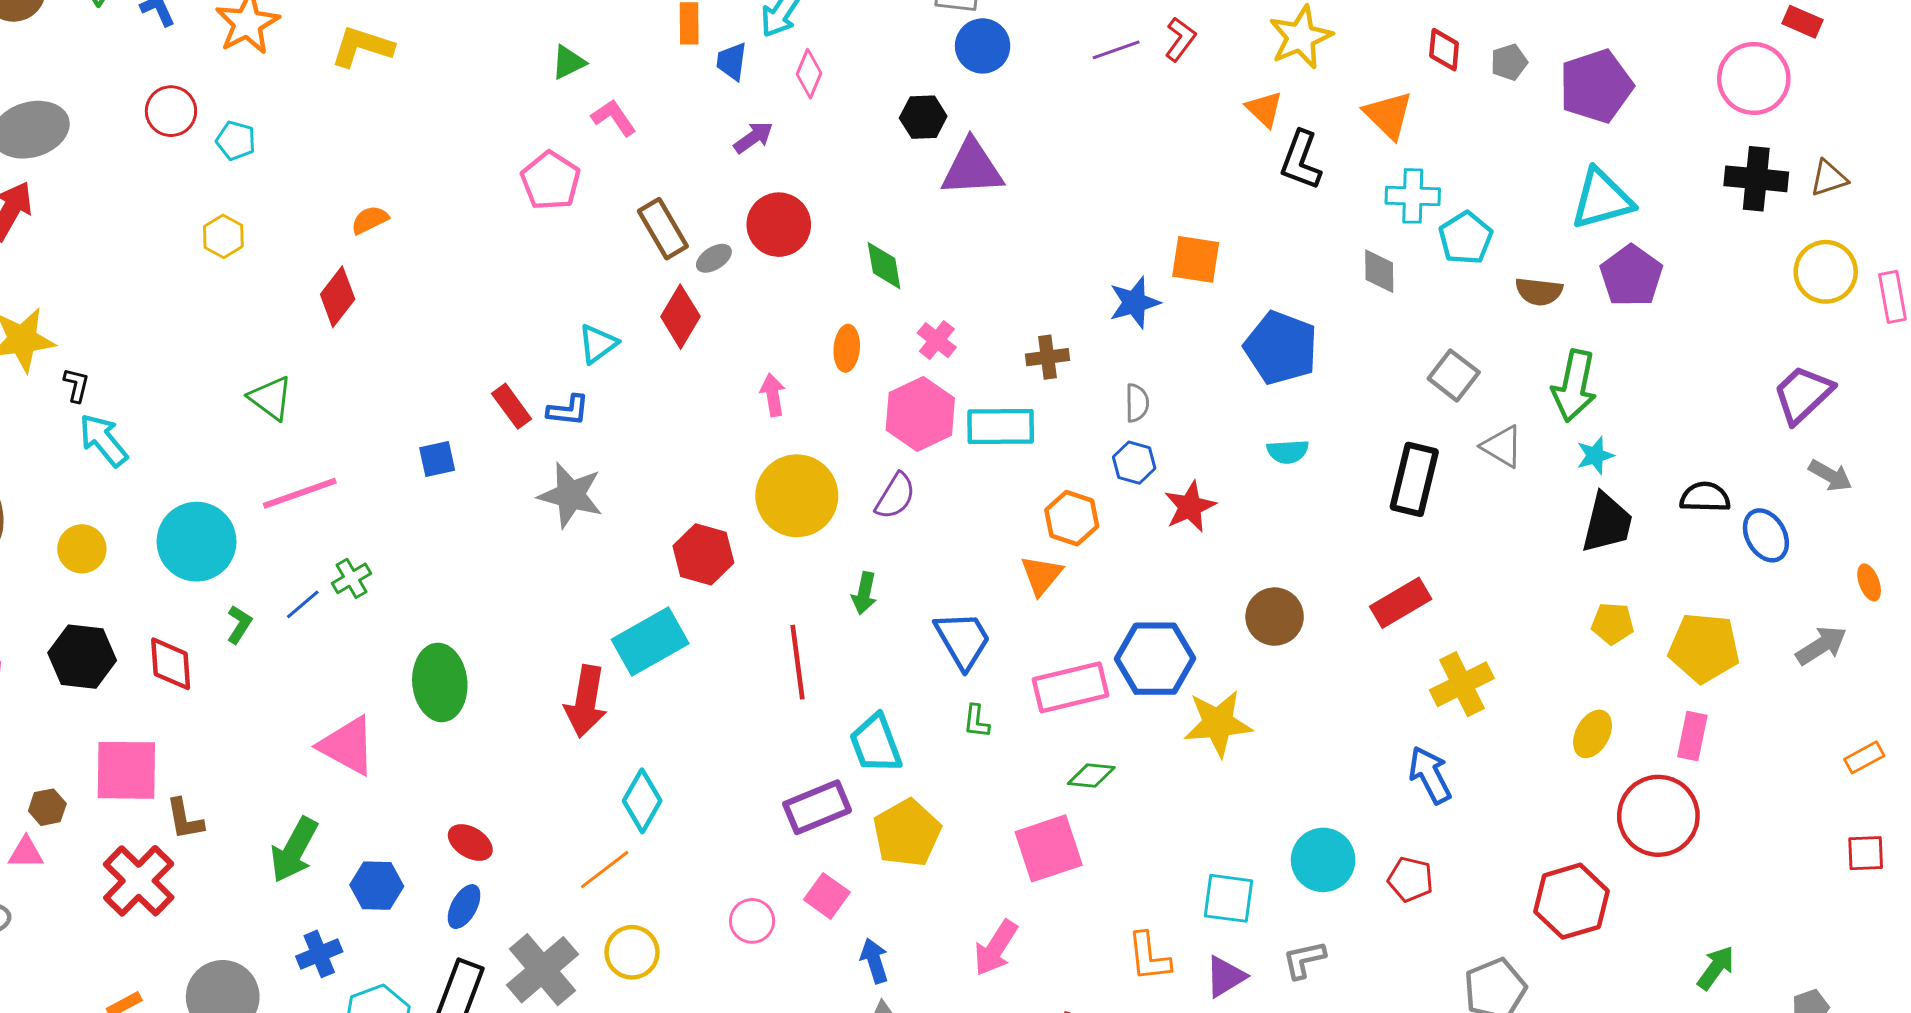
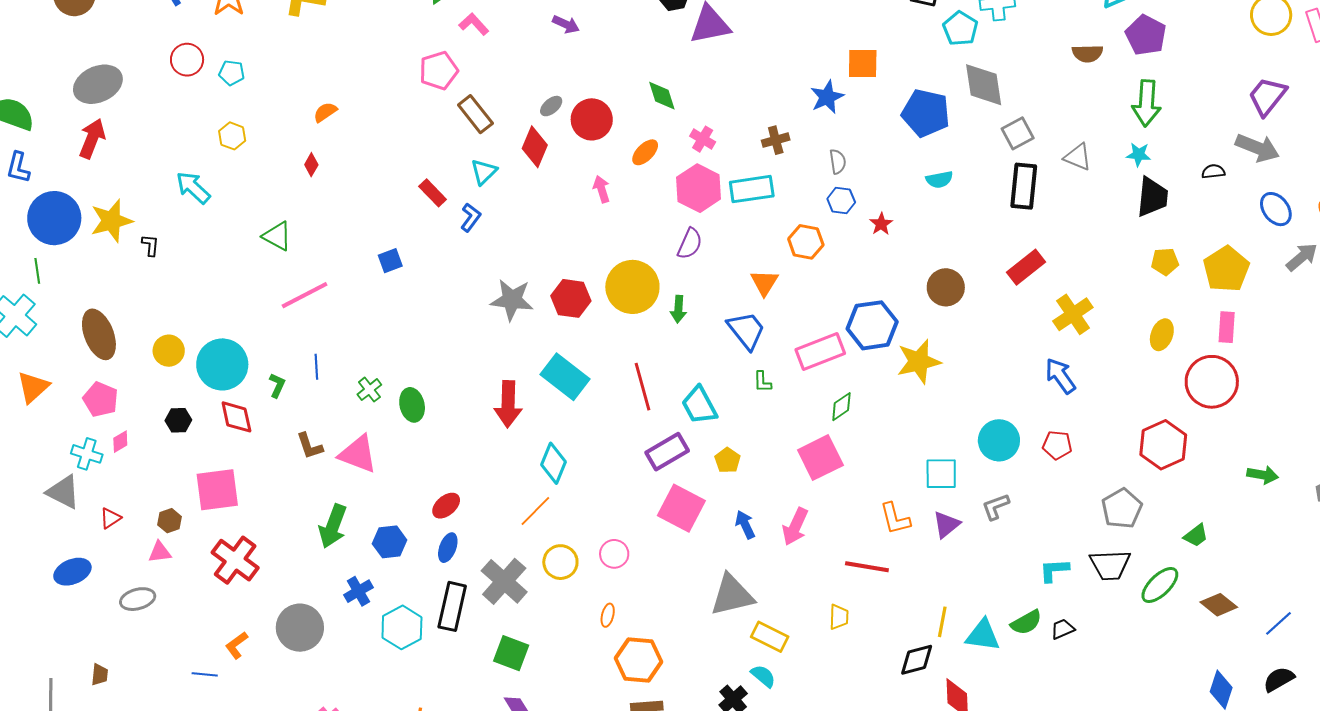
purple arrow: (753, 137) -> (566, 24), turned 68
pink pentagon: (551, 181) -> (439, 71), turned 30
red circle: (779, 225) -> (592, 119), moved
brown rectangle: (663, 229) -> (475, 114), moved
cyan pentagon: (1466, 238) -> (960, 29), moved
gray diamond: (1379, 271) -> (984, 85), moved, size x1.6
red diamond: (338, 297) -> (311, 165), size x0.6
orange ellipse: (847, 348) -> (645, 152), turned 48
gray square: (1454, 375) -> (1018, 133), moved, turned 32
green arrow: (1574, 386) -> (1147, 103), moved
red rectangle: (512, 406) -> (433, 193), moved
blue L-shape: (568, 410) -> (471, 217), turned -52
cyan arrow: (103, 440) -> (193, 187), moved
cyan star: (1595, 456) -> (1139, 155), turned 30
gray arrow: (1830, 476) -> (1257, 148), moved, size x1.5
gray star: (571, 495) -> (512, 300), moved
yellow circle: (797, 496) -> (632, 287), moved
black semicircle: (1705, 497) -> (1213, 172), size x0.7
red star: (1190, 507) -> (881, 224), size x0.7
blue ellipse: (1766, 535) -> (1276, 209), moved
cyan circle: (197, 542) -> (222, 364), moved
orange triangle: (1042, 575) -> (764, 283), moved
green cross: (351, 578) -> (369, 390), moved
blue line: (303, 604) -> (316, 367), turned -45
cyan rectangle: (650, 642) -> (565, 377), moved, turned 75
yellow pentagon: (1704, 648) -> (1226, 269), turned -30
black hexagon: (82, 657) -> (178, 420), size x0.6
red line: (797, 662) -> (642, 387), moved
green ellipse: (440, 682) -> (412, 405), size x0.7
green diamond: (1091, 776) -> (841, 407), turned -32
brown L-shape: (185, 819) -> (310, 446), moved
yellow pentagon: (907, 833) -> (728, 460), size x0.6
red ellipse: (470, 843) -> (446, 506), turned -64
pink square: (827, 896) -> (681, 508), size x1.6
pink circle: (752, 921) -> (614, 554), moved
blue arrow: (874, 961) -> (745, 525), moved
green arrow: (1716, 968) -> (1263, 475), turned 72

